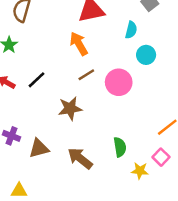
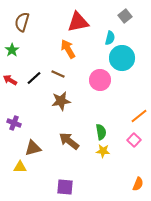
cyan circle: (146, 55) -> (122, 58), size x1.6
brown line: (86, 75) -> (58, 74), moved, turned 56
brown triangle: (39, 148) -> (33, 148), moved
yellow star: (140, 171) -> (103, 151), moved

